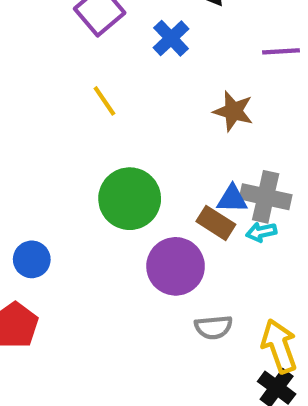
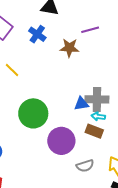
brown star: (233, 111) -> (69, 48), moved
brown rectangle: (216, 223) -> (94, 131), moved
cyan arrow: (261, 232) -> (98, 116), turned 32

